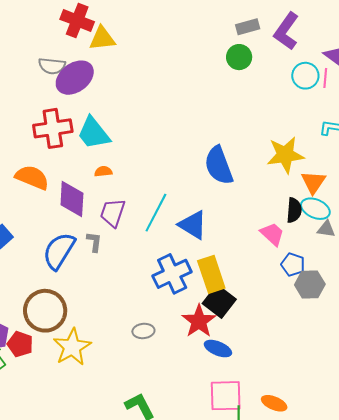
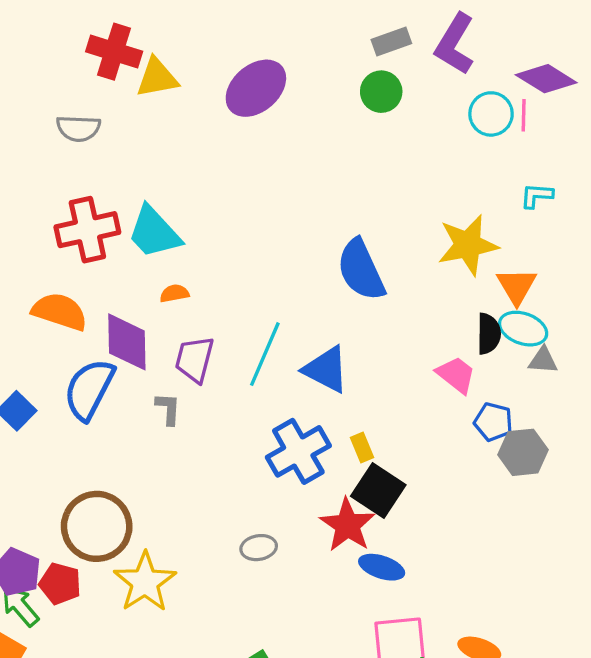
purple ellipse: (75, 78) -> (256, 88), moved
blue semicircle: (59, 251) -> (89, 389), moved
yellow rectangle: (211, 274) -> (362, 447), size x0.5

